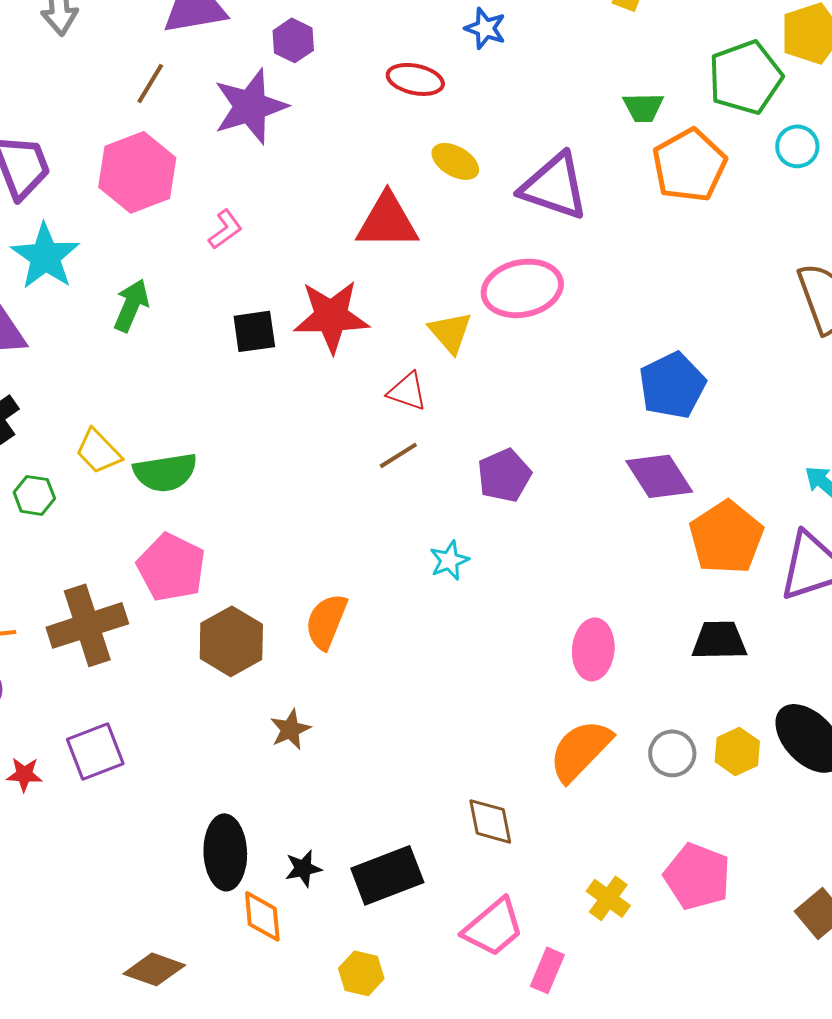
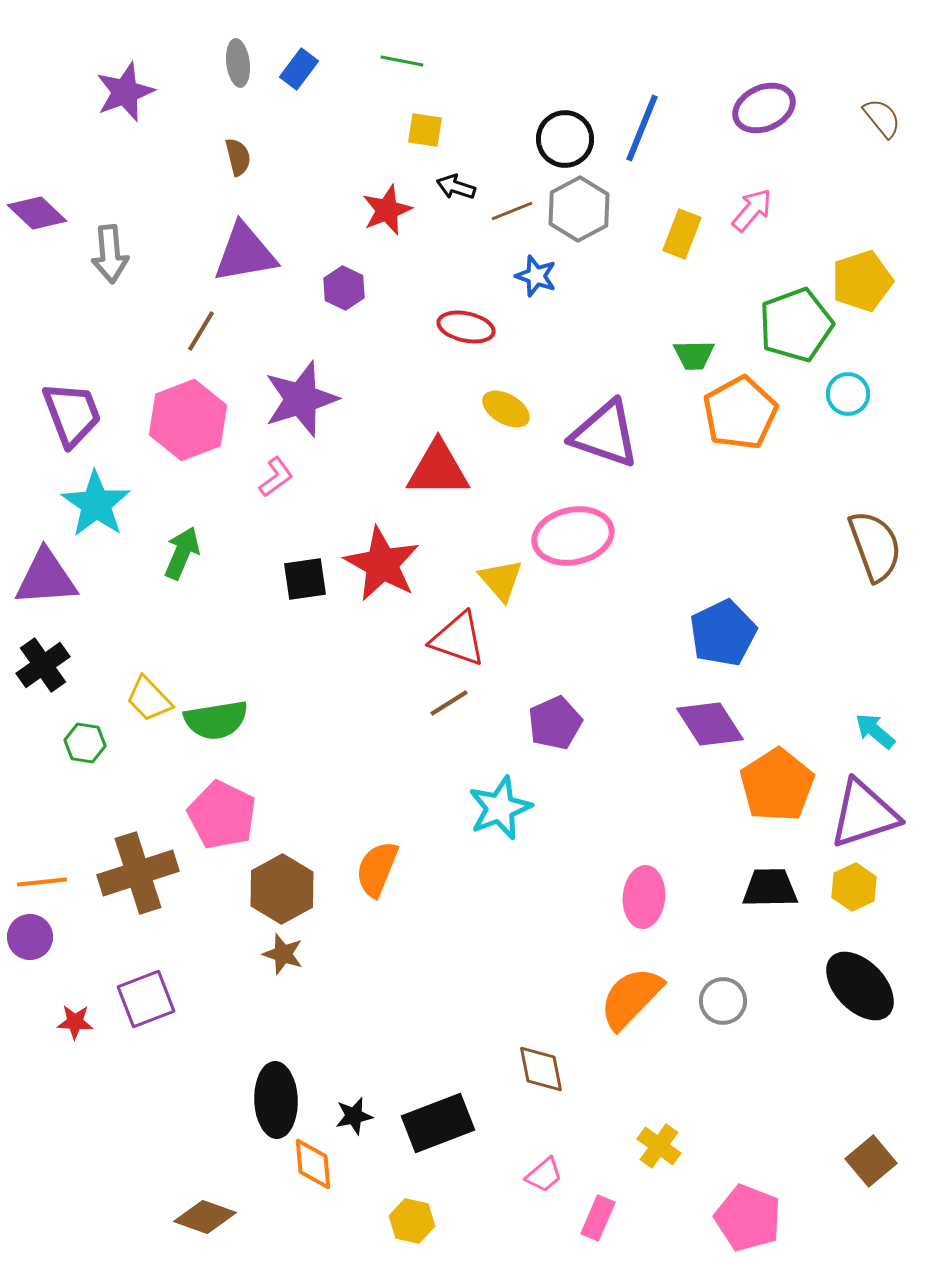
purple star: (250, 106) -> (301, 399), moved
red star: (331, 316) -> (382, 564), turned 30
red triangle: (407, 391) -> (458, 639), size x1.4
cyan star: (449, 560) -> (500, 808), size x1.6
brown star: (290, 729) -> (283, 954), moved, turned -30
yellow hexagon: (737, 751) -> (854, 887), moved
pink pentagon: (697, 876) -> (748, 1218), moved
pink trapezoid: (493, 927) -> (544, 1175), size x0.6

